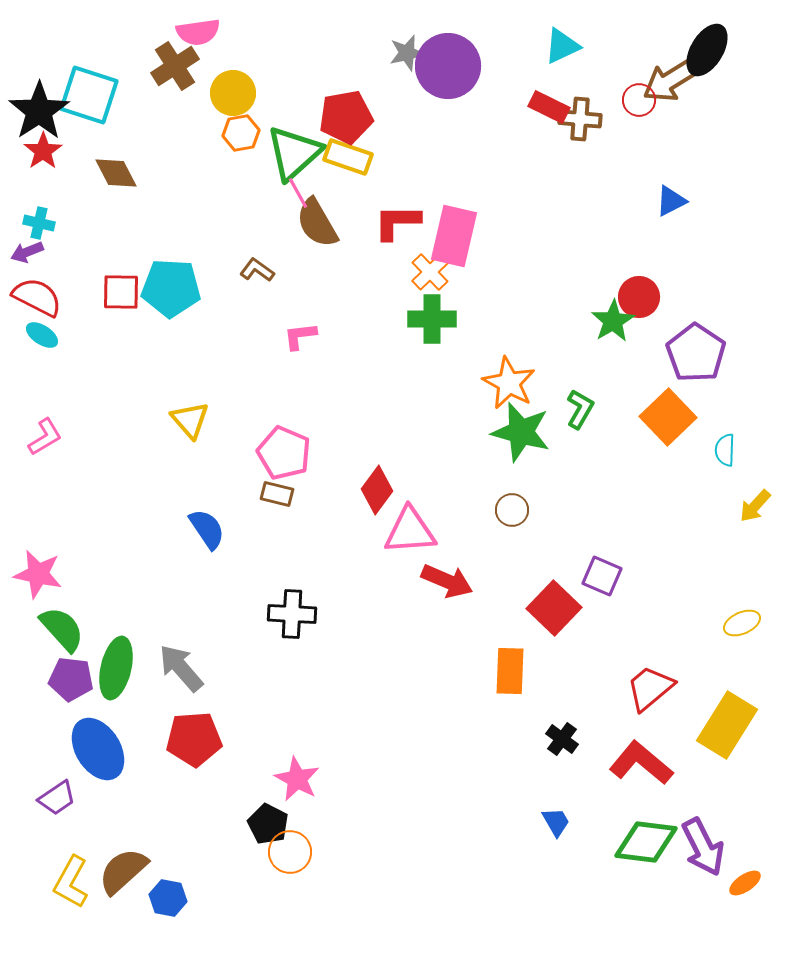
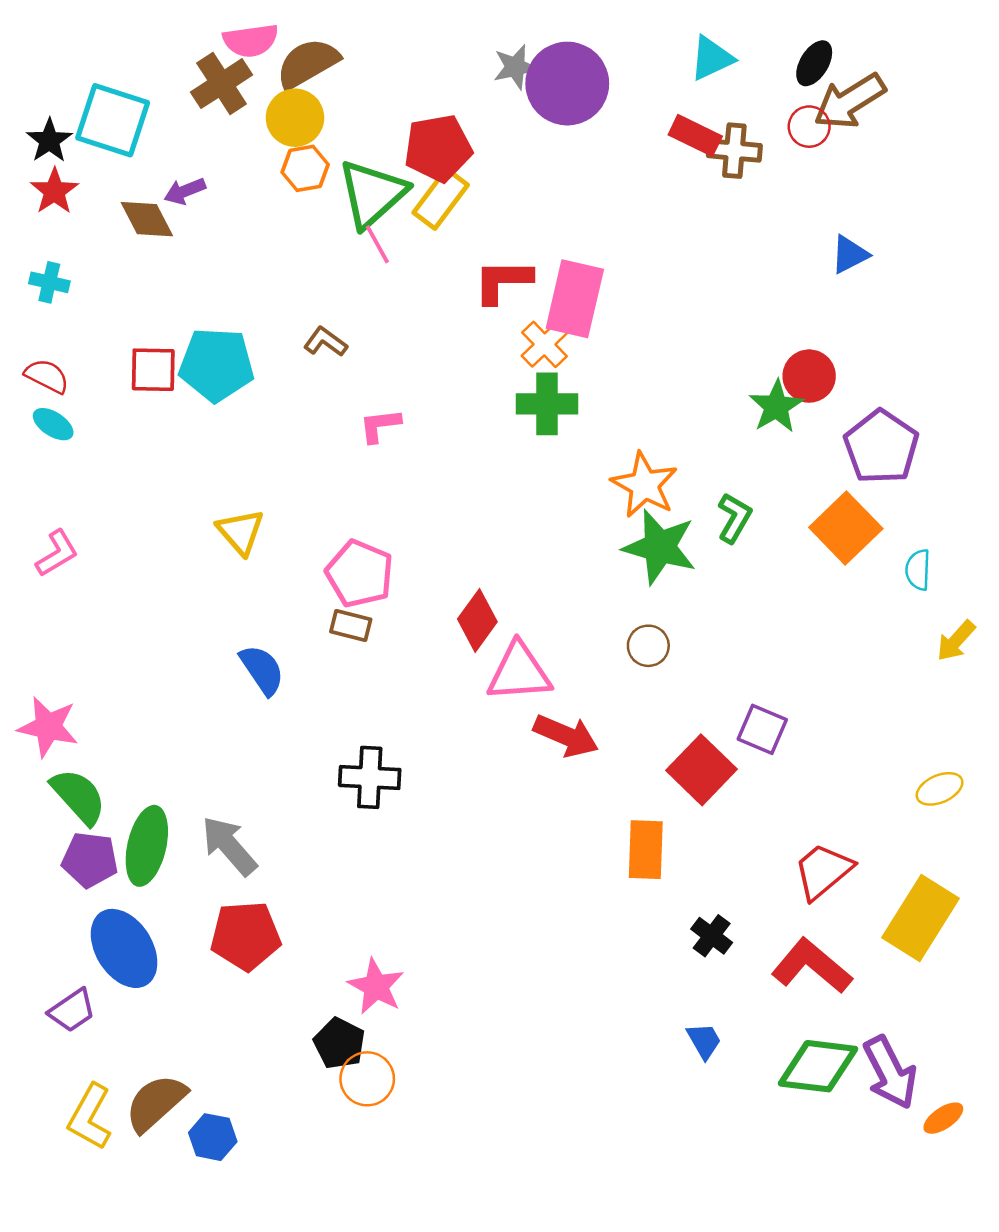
black ellipse: (707, 50) -> (814, 63), moved, size x0.7
black star: (39, 111) -> (49, 141), size x0.6
yellow rectangle: (348, 157) -> (441, 199), turned -72
brown semicircle: (317, 223) -> (308, 63), moved, turned 90
purple arrow: (27, 252) -> (185, 191), moved
red semicircle: (37, 297) -> (47, 376), size x0.7

